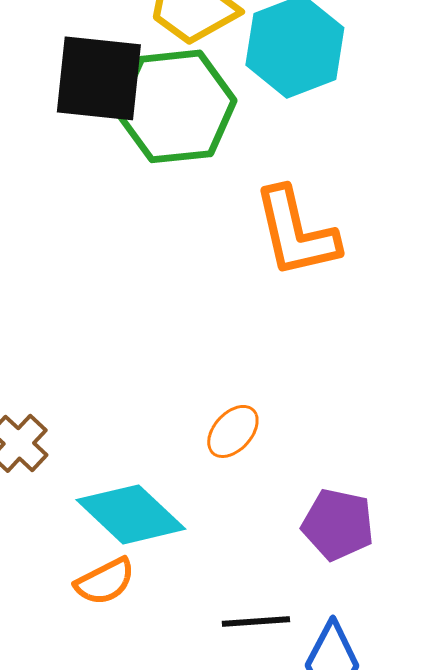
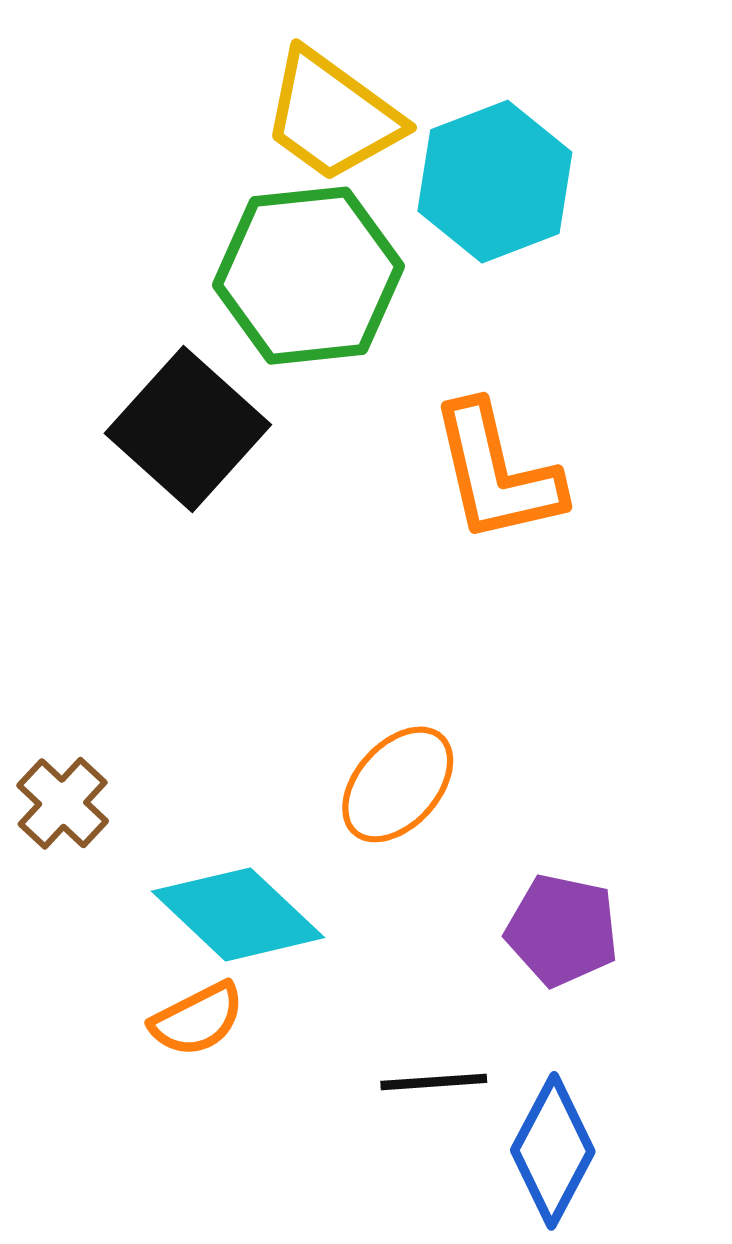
black square: (99, 78) -> (188, 429), moved, turned 36
orange ellipse: (233, 431) -> (398, 784), size x1.4

